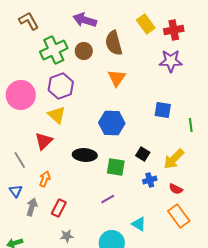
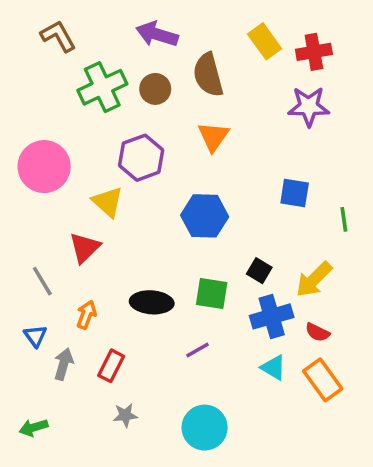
purple hexagon: (61, 86) -> (141, 158), moved
black ellipse: (85, 155) -> (152, 302), moved
blue cross: (150, 180) -> (272, 316), size x1.6
cyan triangle: (139, 224) -> (273, 368), moved

